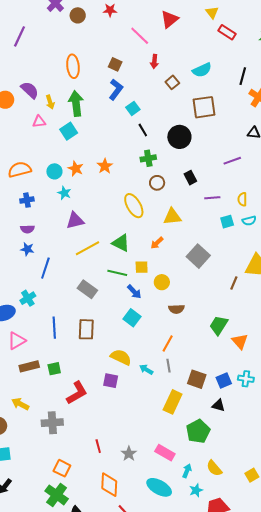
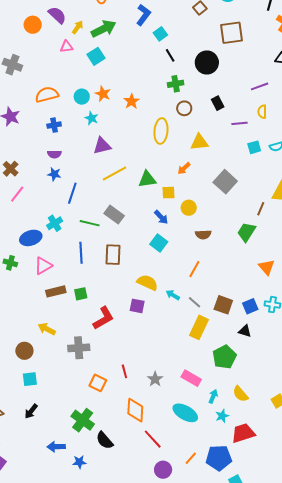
yellow arrow: (50, 102) -> (78, 27), turned -128
green arrow: (76, 103) -> (104, 29), turned 70
orange star: (105, 166) -> (132, 101), moved
yellow semicircle: (242, 199) -> (262, 112), moved
yellow ellipse: (134, 206) -> (161, 131), turned 35
green triangle: (121, 243) -> (147, 179), moved, turned -36
green line: (117, 273) -> (90, 223), moved
green trapezoid: (219, 325) -> (246, 232), moved
gray line: (168, 366) -> (194, 302), moved, turned -40
orange square: (62, 468) -> (98, 383), moved

